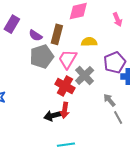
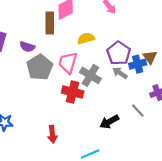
brown rectangle: (57, 34) -> (50, 23), moved
gray arrow: (109, 100) -> (120, 73), moved
red arrow: (65, 110) -> (52, 134), moved
black arrow: (53, 116) -> (109, 122), moved

